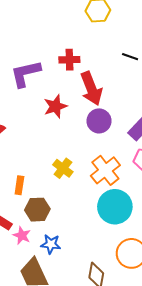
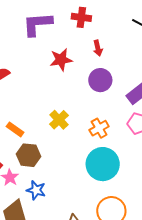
red arrow: (91, 89) -> (98, 48), size x0.5
orange cross: (105, 170) -> (99, 128), size x0.7
orange rectangle: (19, 185) -> (15, 129), turned -72

